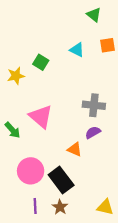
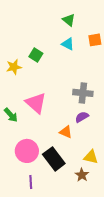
green triangle: (94, 15) -> (69, 20), moved
brown star: (60, 207) -> (82, 175), moved
yellow triangle: (105, 207) -> (91, 157), moved

